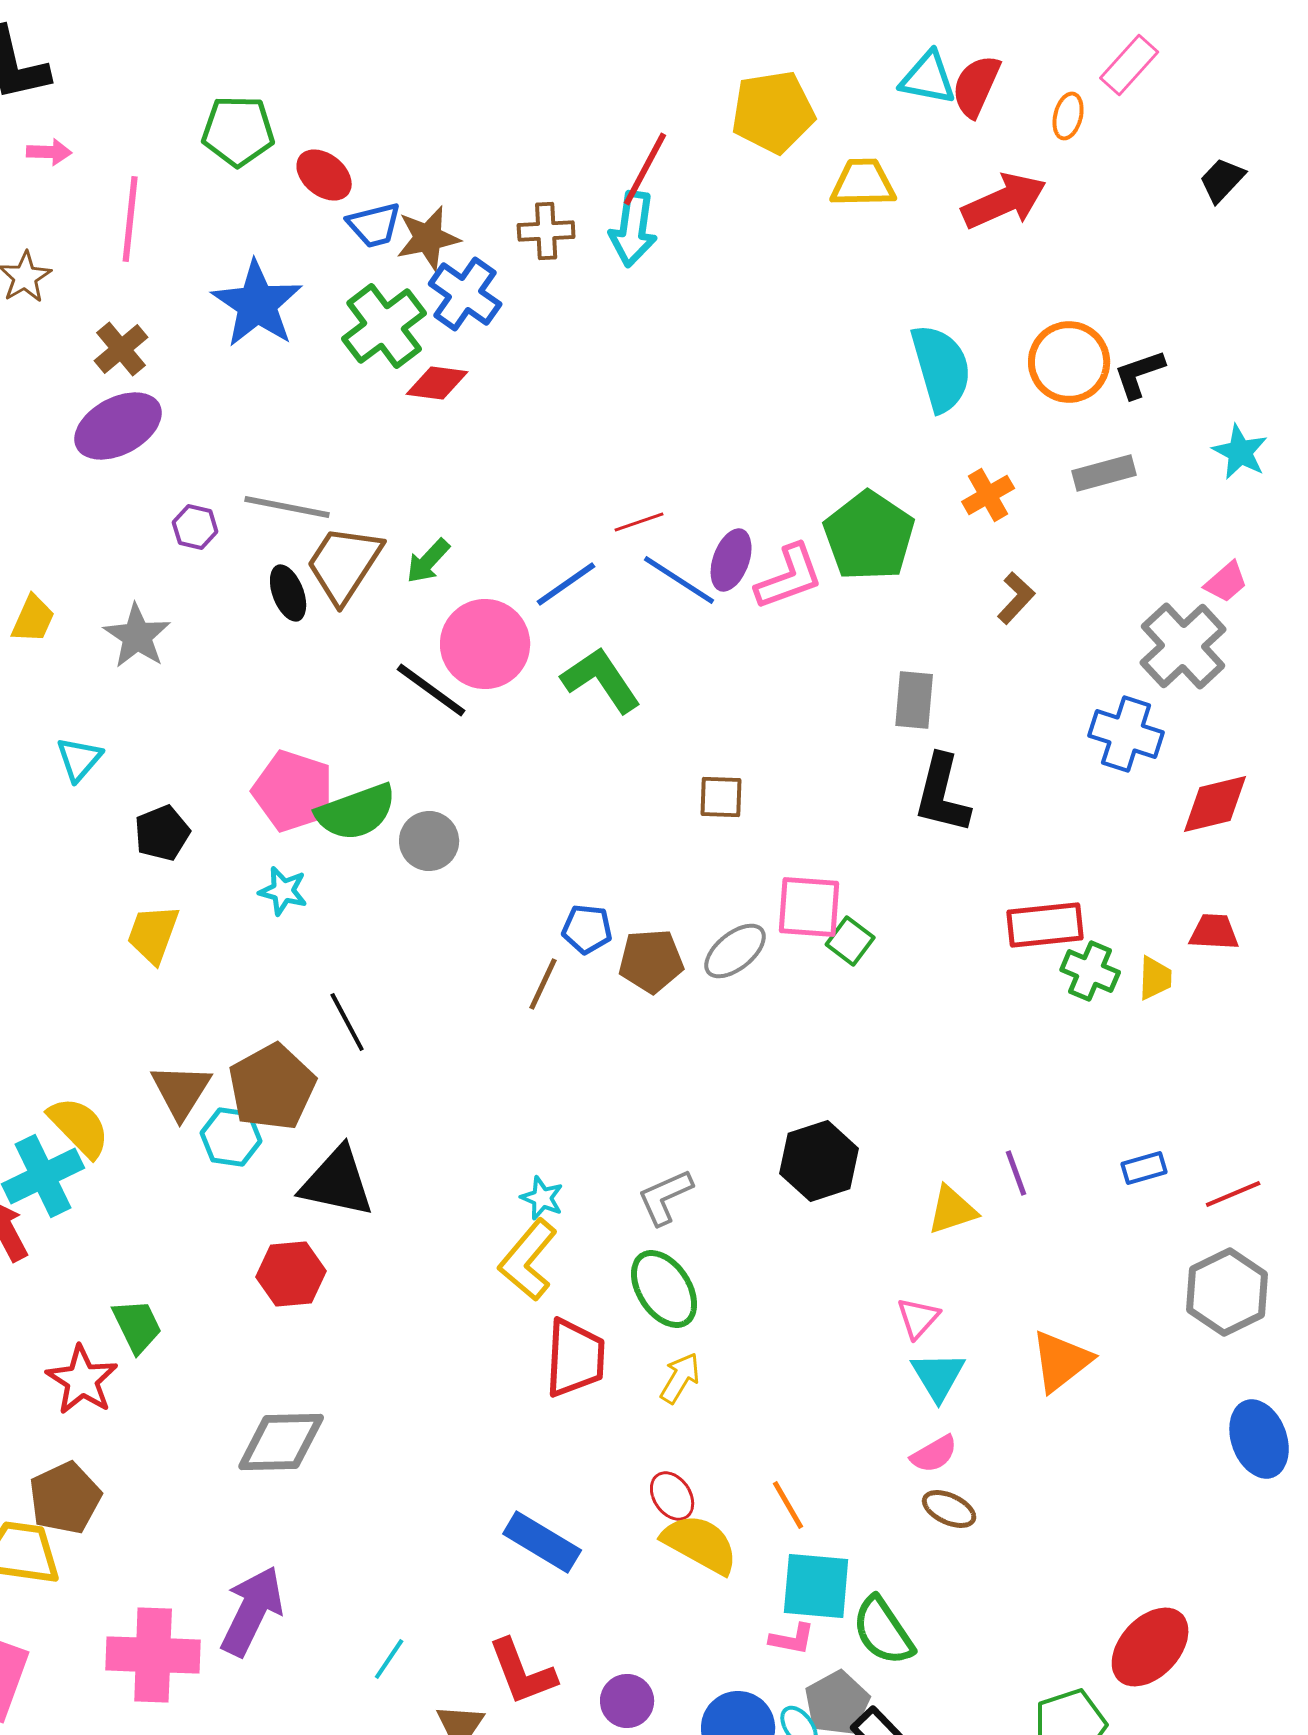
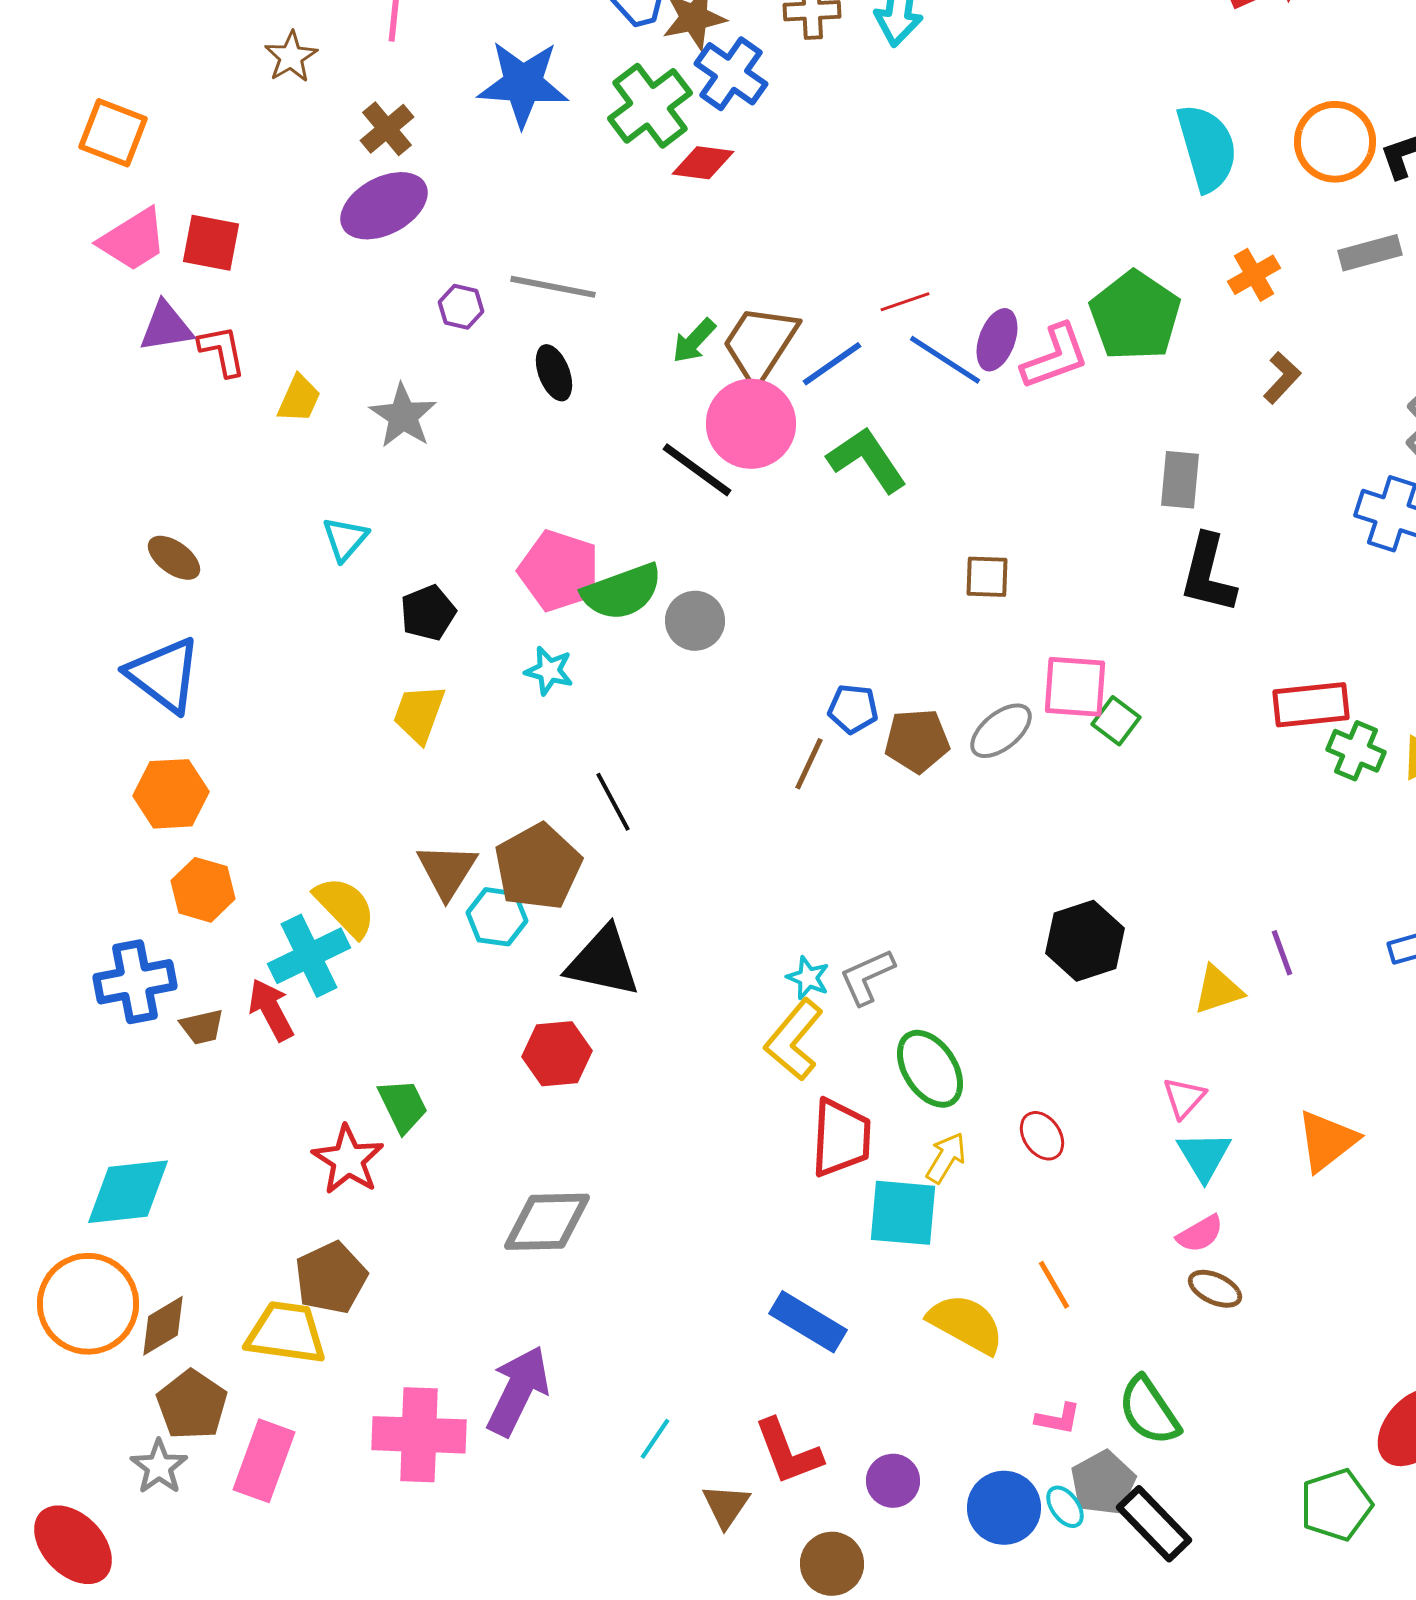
blue star: (257, 304) -> (523, 84), turned -30
brown trapezoid: (344, 564) -> (760, 344), moved
gray L-shape: (665, 1197) -> (867, 977), moved
red ellipse: (672, 1496) -> (1042, 1136), moved
cyan square: (816, 1586) -> (903, 1213), moved

